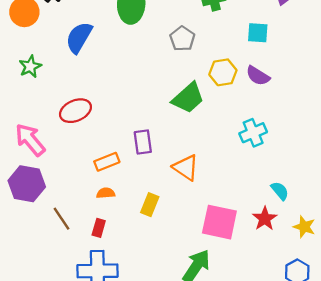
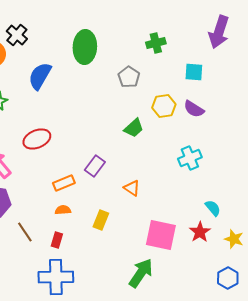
green trapezoid: (188, 98) -> (134, 128), size x0.7
purple rectangle: (143, 142) -> (95, 166), turned 45
orange triangle: (186, 168) -> (132, 188), size x0.7

